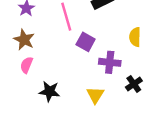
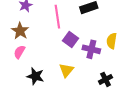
purple cross: (110, 62) -> (91, 49), moved
yellow triangle: (95, 95) -> (66, 70), moved

